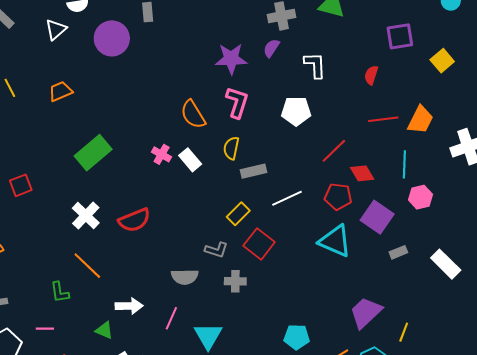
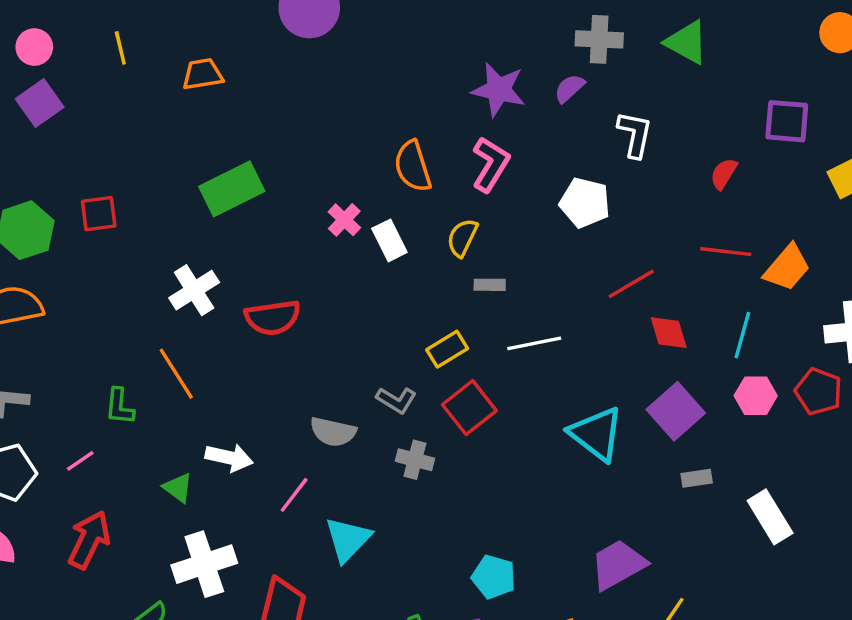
gray rectangle: (253, 171) -> (490, 285), size x0.7
red pentagon: (338, 197) -> (818, 391), moved
pink line: (45, 329) -> (80, 461), turned -48

